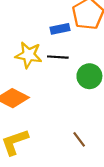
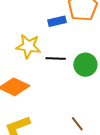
black line: (58, 57) -> (56, 59), moved

